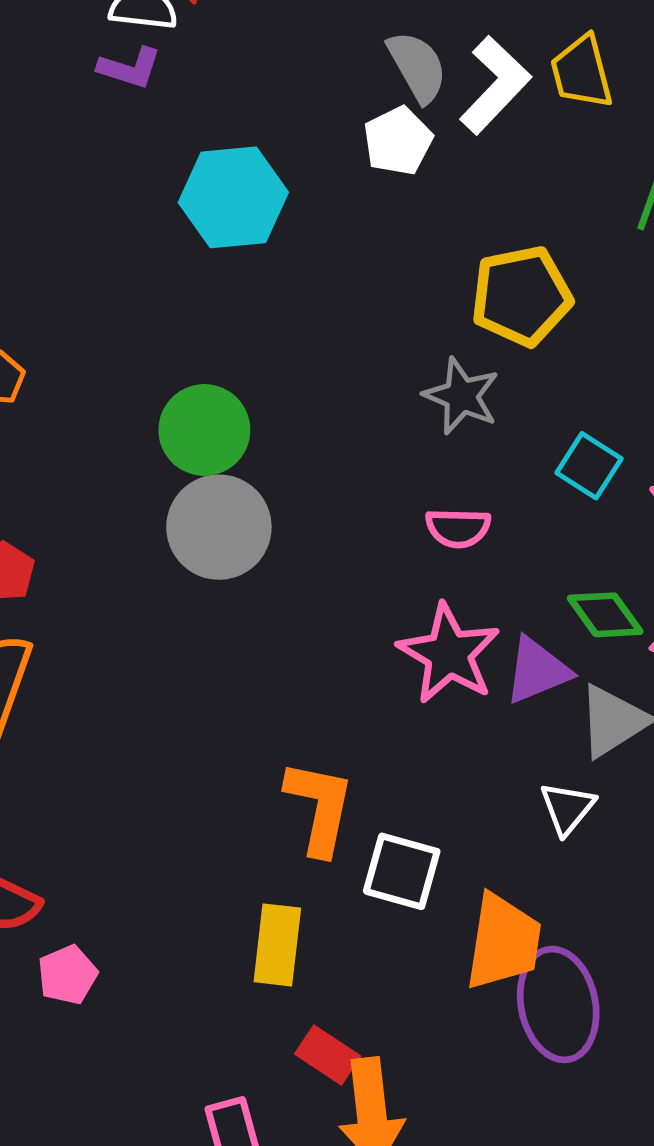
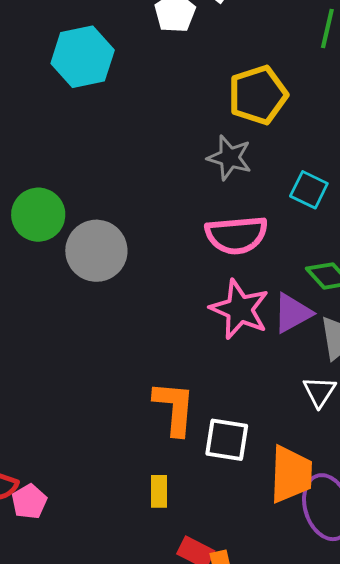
green circle: (204, 430) -> (38, 215), moved
pink semicircle: (458, 528) -> (236, 235), size x1.6
yellow rectangle: (277, 945) -> (159, 491), size x0.7
pink pentagon: (67, 975) -> (29, 502), moved

